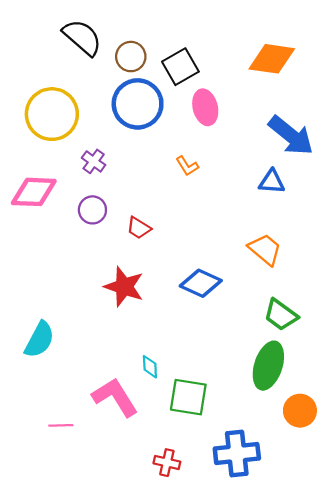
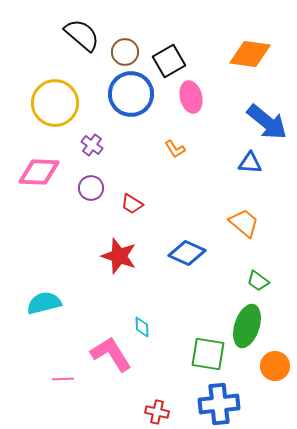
green trapezoid: (281, 315) -> (258, 281), size x0.7
cyan semicircle: (39, 340) -> (44, 303), turned -132
green square: (188, 397) -> (208, 354), moved

